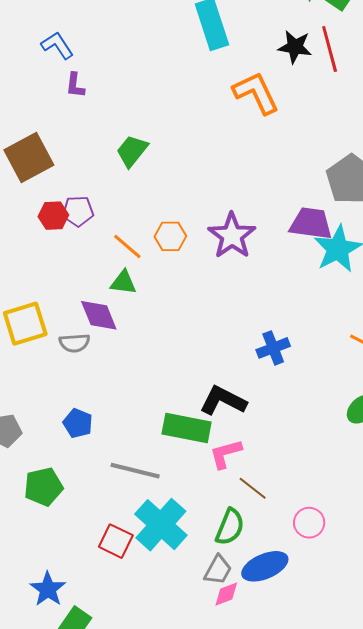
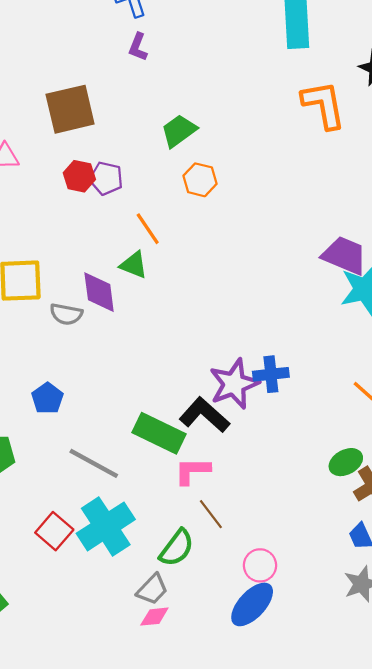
orange hexagon: (170, 236) -> (200, 180), moved
purple star: (232, 236) -> (234, 384), moved
blue ellipse: (265, 566) -> (252, 604), moved, turned -39

